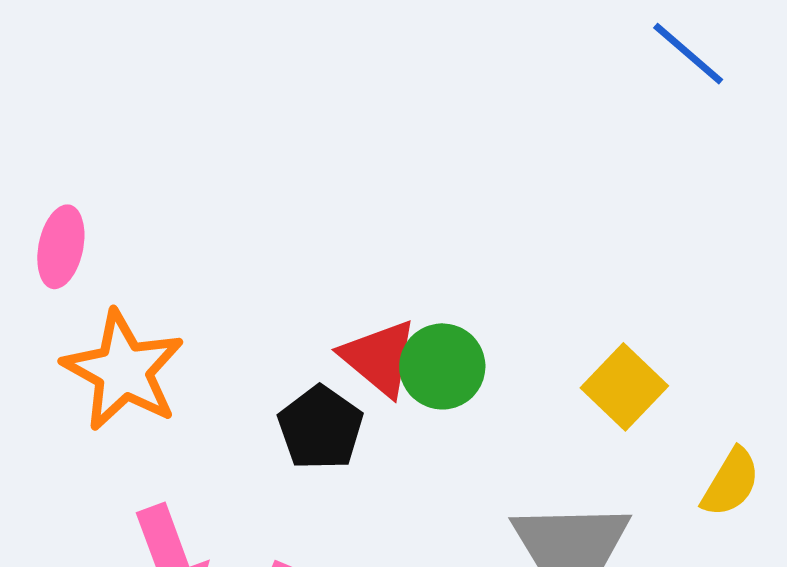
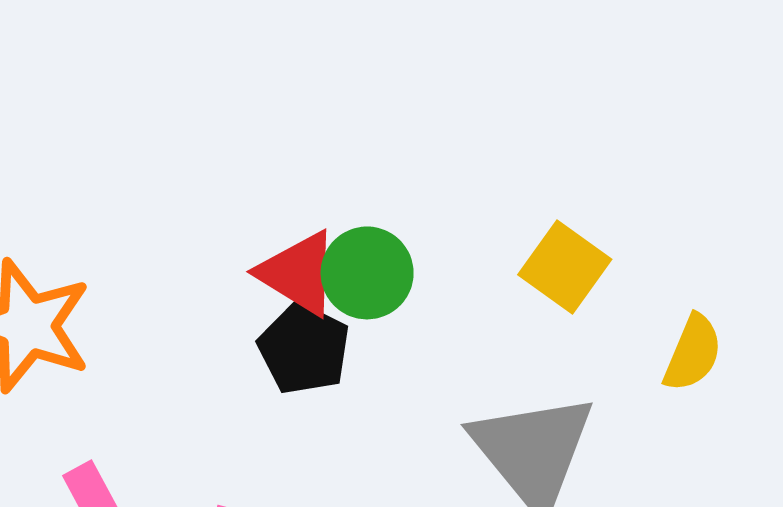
black pentagon: (321, 428) -> (304, 349), moved

